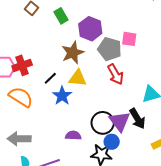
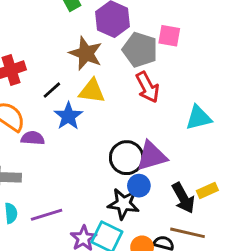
brown star: (73, 53) -> (86, 53), turned -30
black arrow: (137, 119) -> (183, 198), moved
purple triangle: (120, 121) -> (152, 156), turned 50
purple semicircle: (73, 135) -> (33, 138), moved

